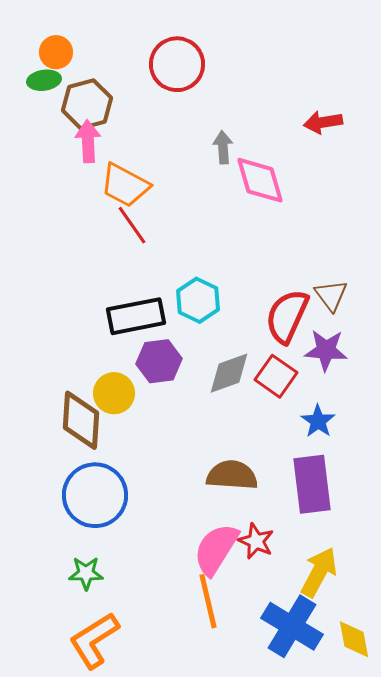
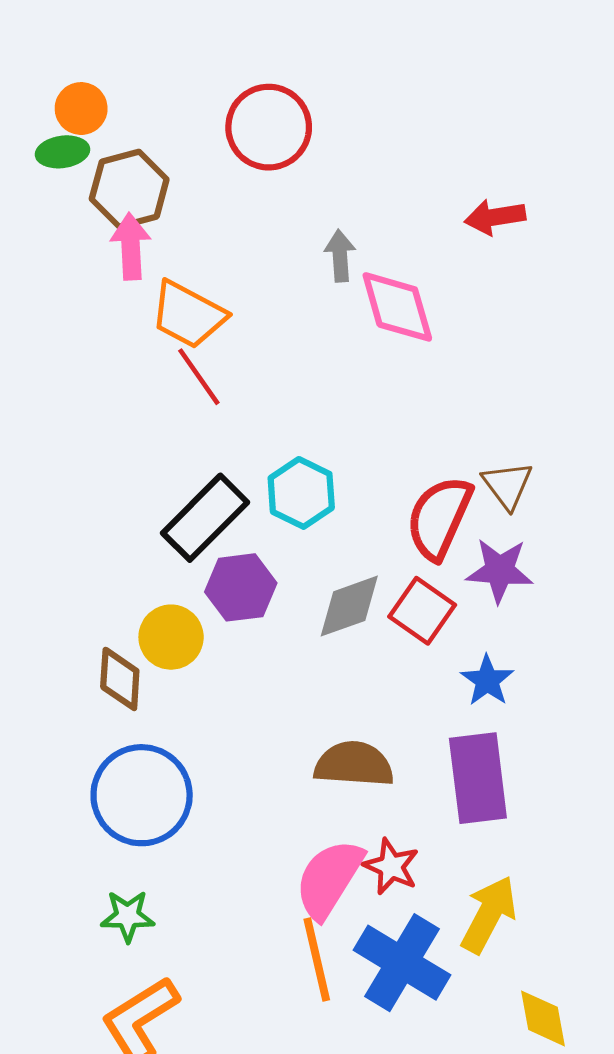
black rectangle: (136, 316) -> (205, 518), turned -34
brown diamond: (81, 420) -> (120, 679), size x0.7
blue cross: (292, 626) -> (402, 963), moved

